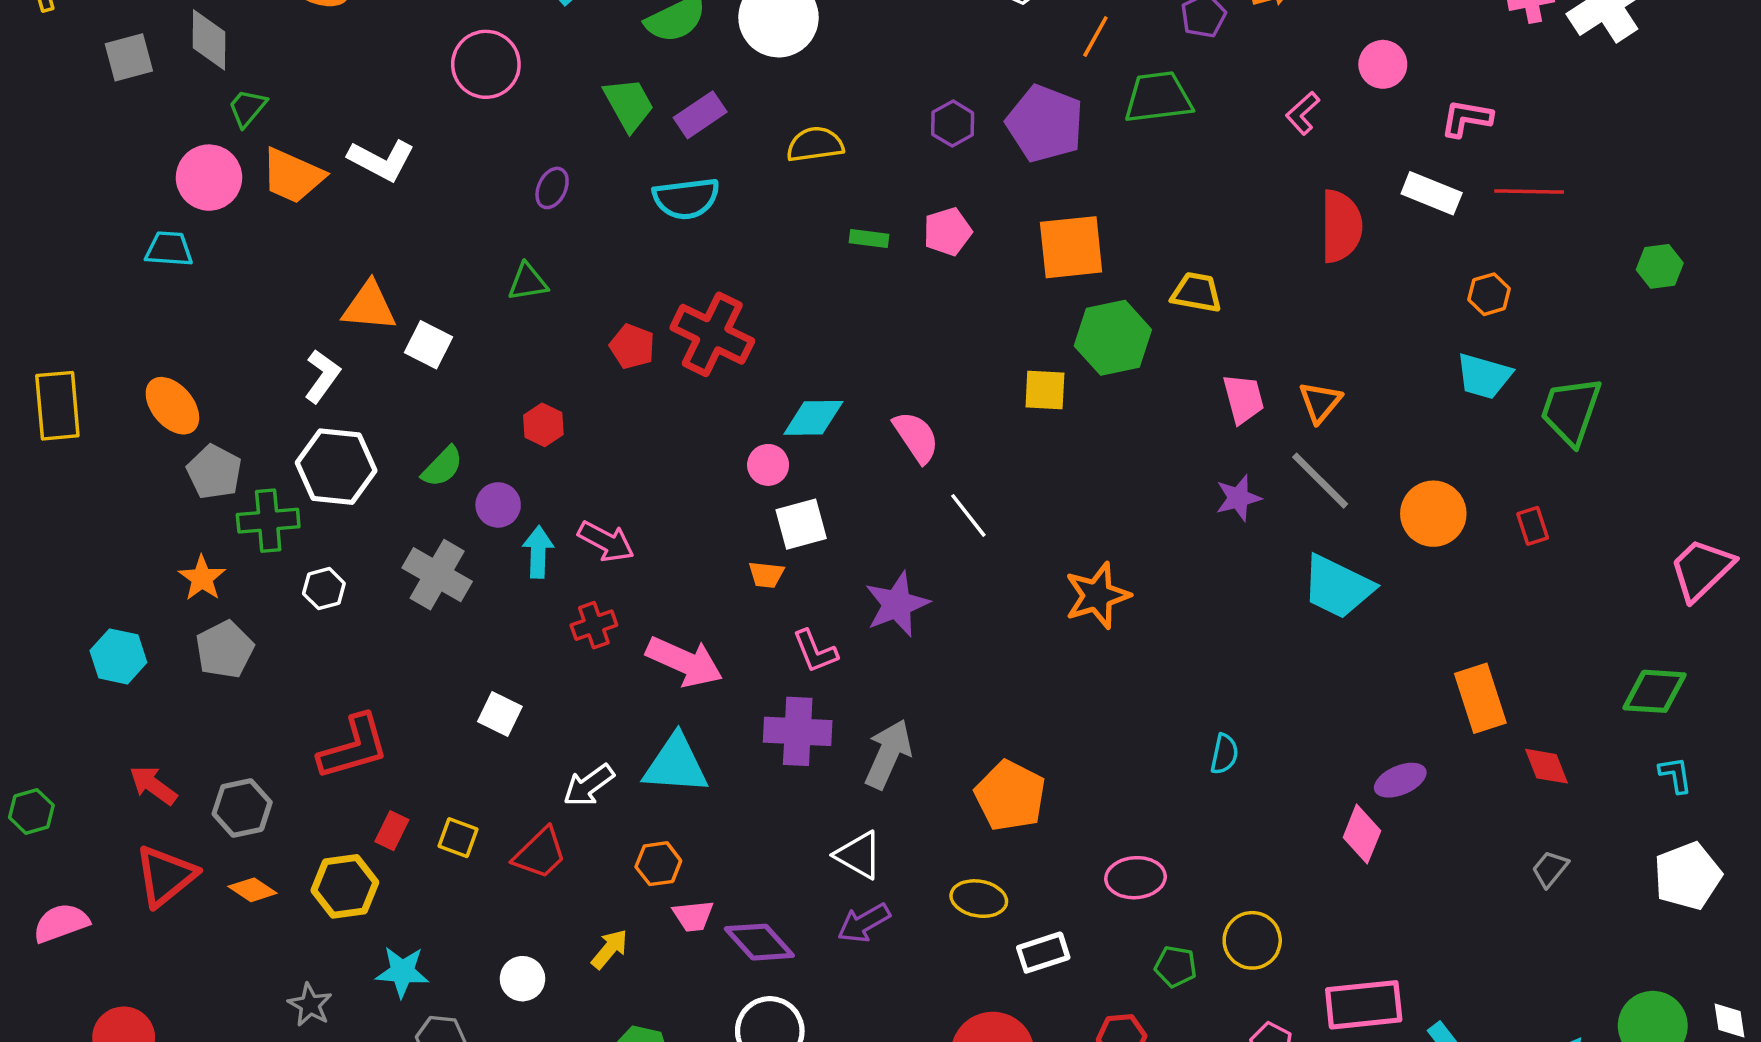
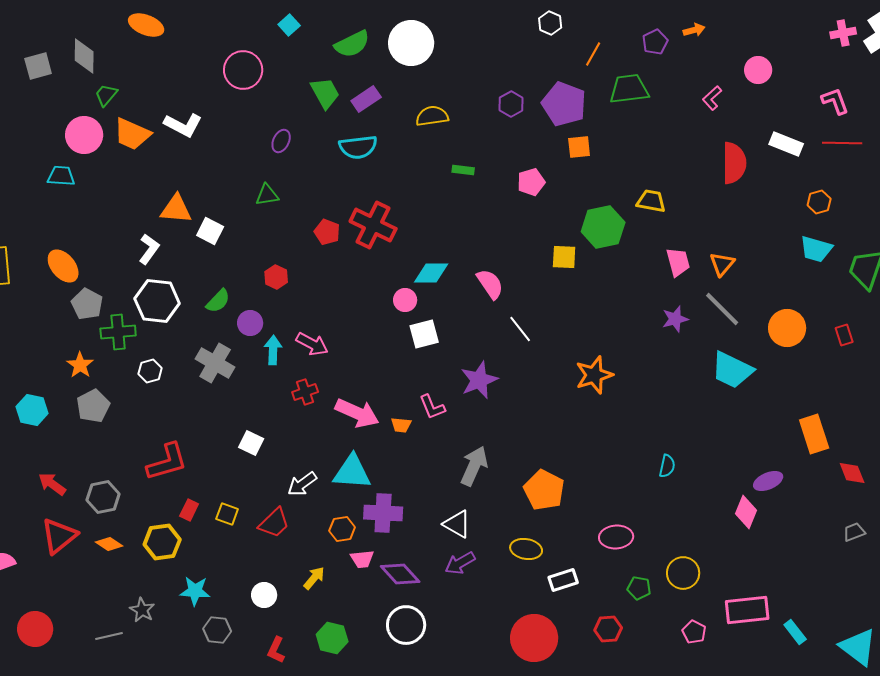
pink L-shape: (1466, 118) -> (835, 101), moved, turned 60
pink pentagon: (947, 232) -> (531, 182), moved
orange square: (1071, 247) -> (579, 147), moved, size x0.6
orange trapezoid: (766, 575) -> (401, 425), moved
purple cross: (798, 731) -> (383, 513), moved
gray trapezoid: (1550, 869) -> (854, 532), turned 30

